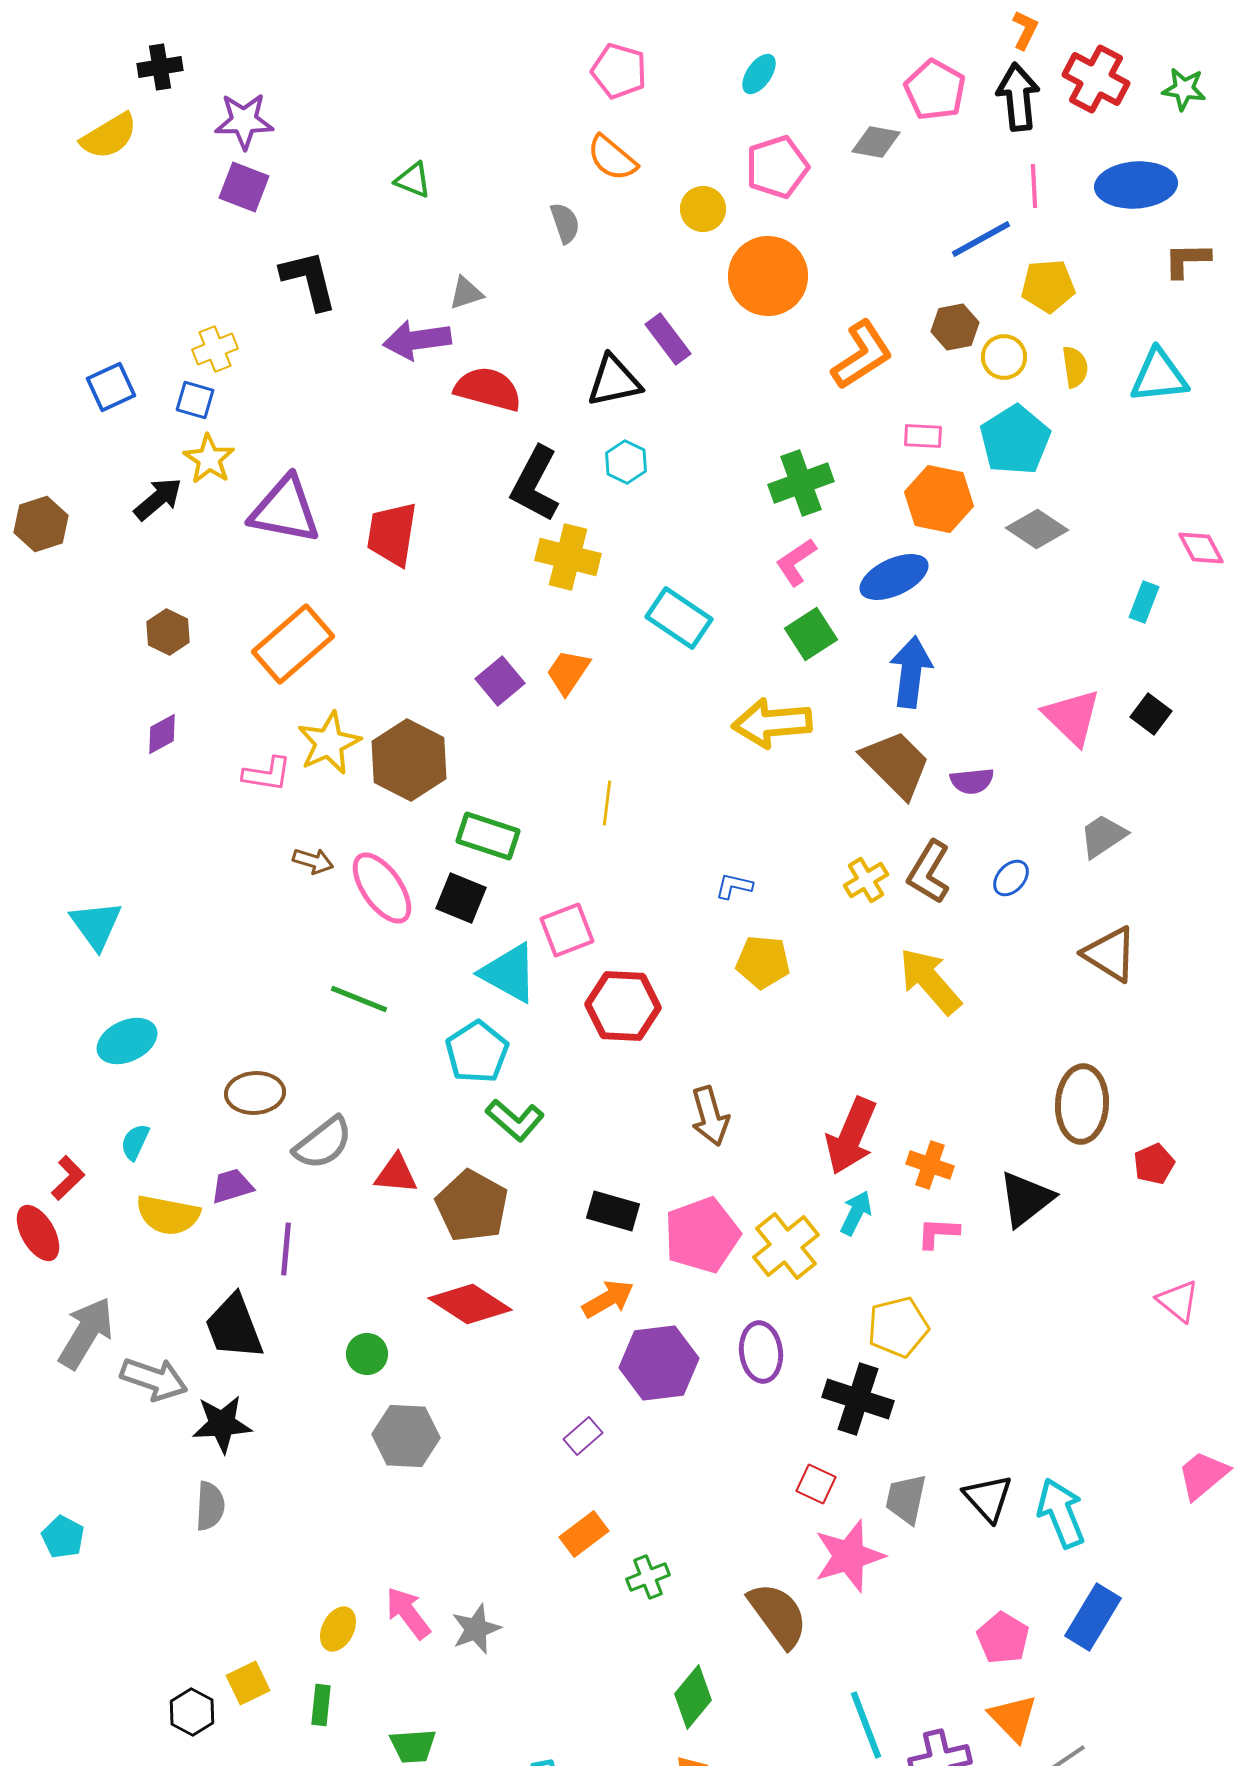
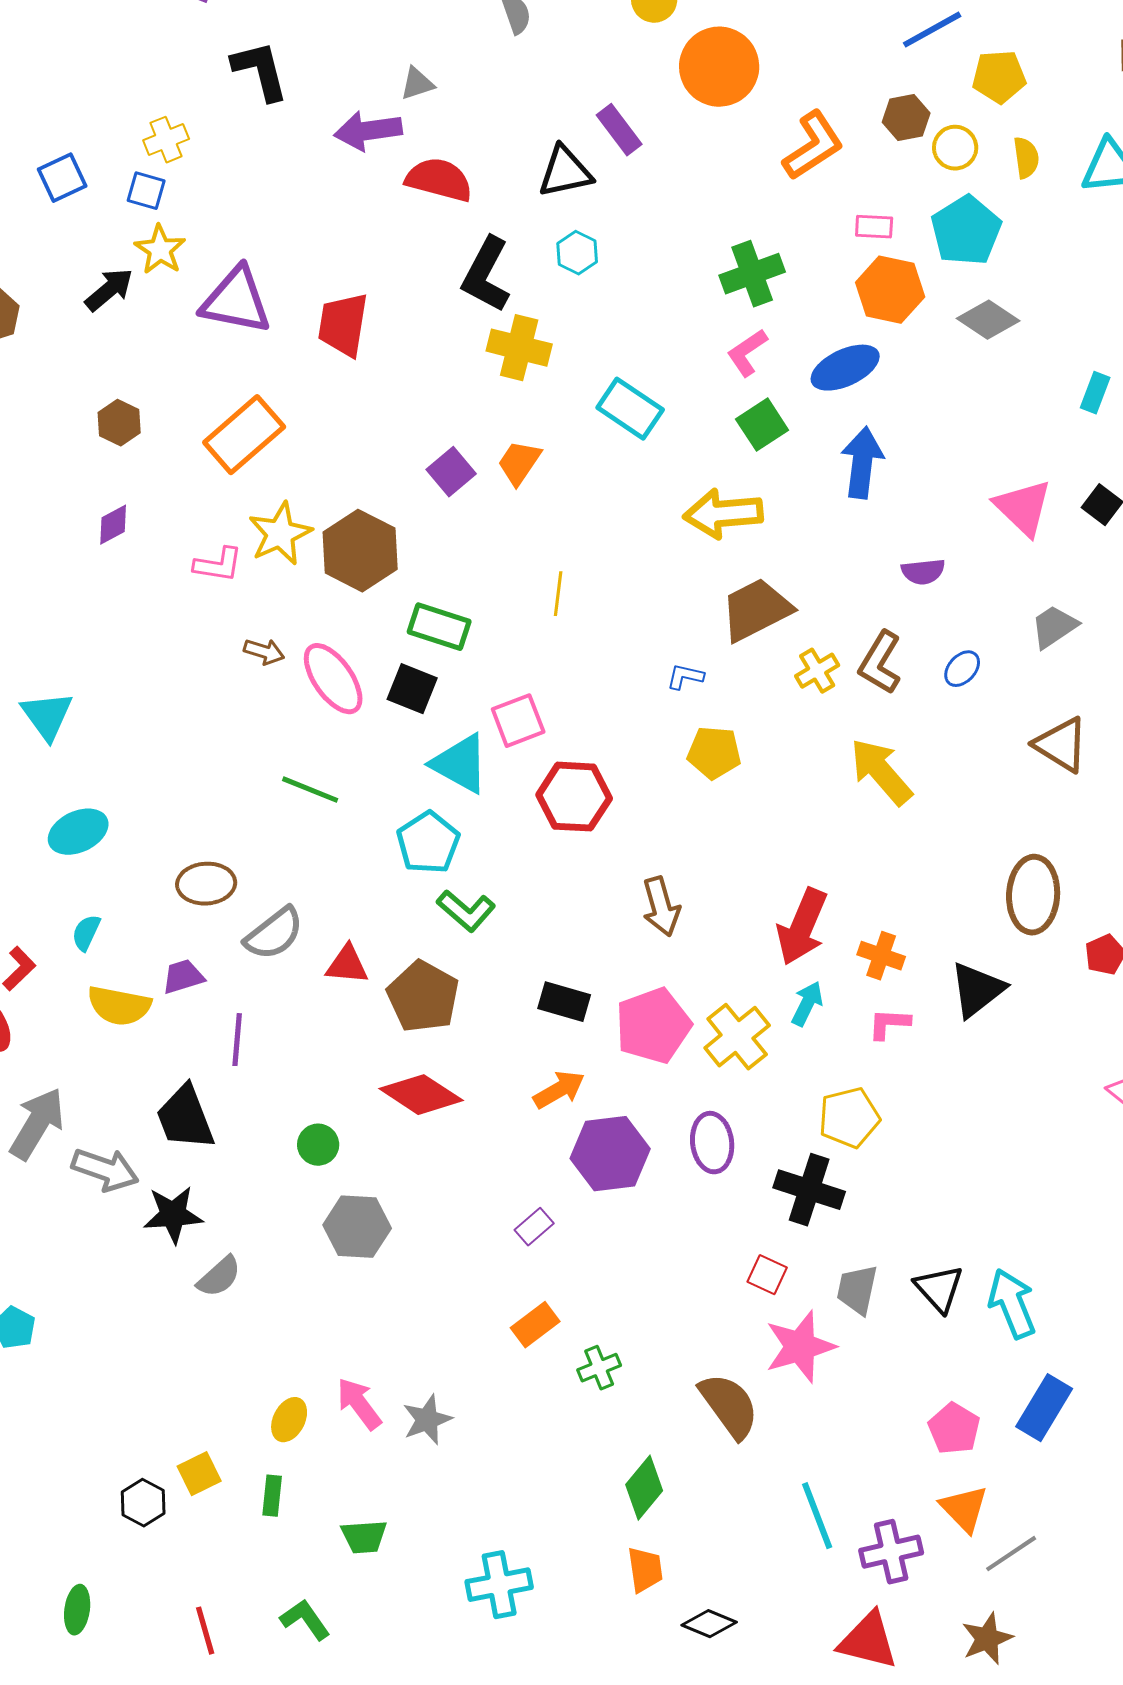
brown trapezoid: (896, 764) -> (756, 610), moved, turned -72
gray semicircle: (210, 1506) -> (219, 1277), moved, turned 45

